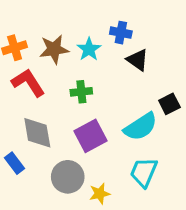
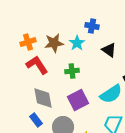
blue cross: (121, 33) -> (92, 26), moved
blue rectangle: (15, 163) -> (36, 120), moved

